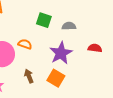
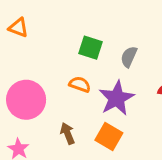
gray semicircle: (69, 26) -> (129, 57), turned -64
orange semicircle: (25, 44) -> (80, 84), moved

